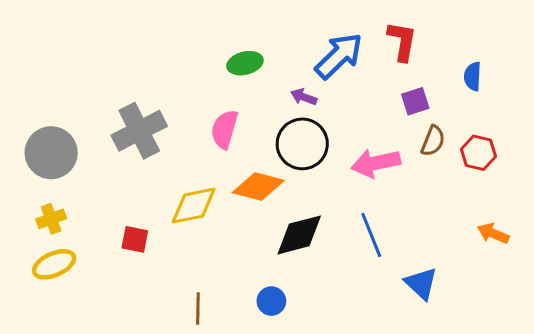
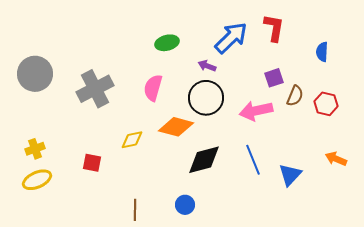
purple square: (415, 101) -> (274, 78), moved
gray circle: (51, 153) -> (35, 74), moved
yellow diamond: (194, 206) -> (132, 140), size x0.7
blue triangle: (421, 283) -> (290, 175), moved, turned 30

